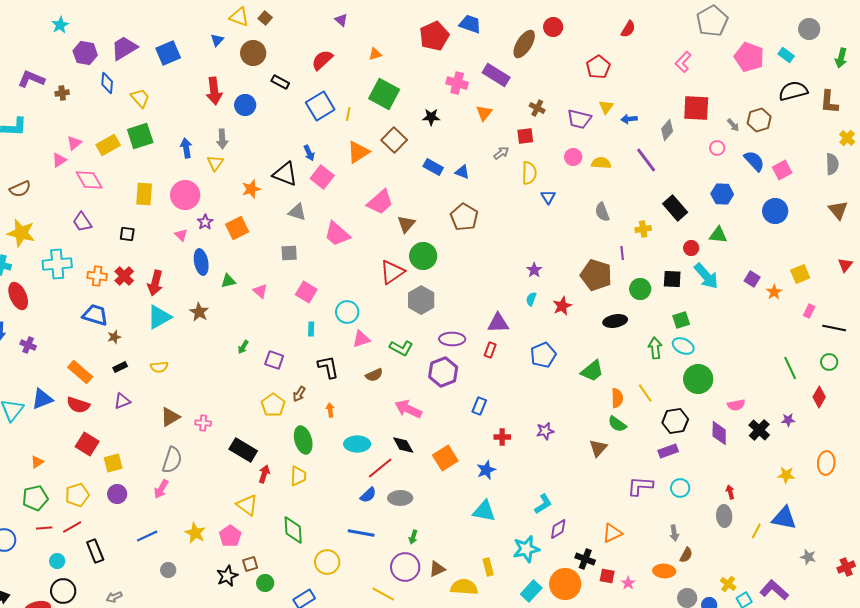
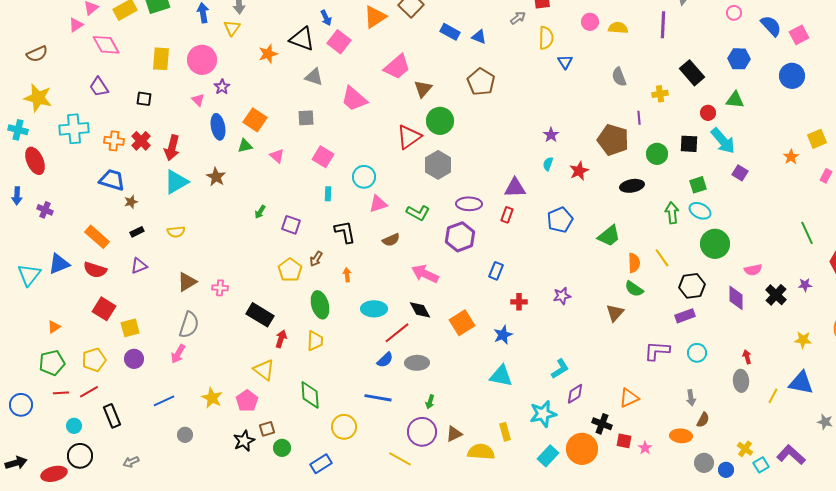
purple line: (646, 160) -> (663, 25), turned 40
orange square: (237, 228) -> (255, 120), moved, turned -30
purple square: (752, 279) -> (740, 173), moved

